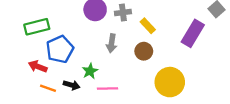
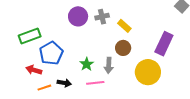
purple rectangle: (193, 33) -> (164, 44), moved
gray arrow: (112, 43) -> (109, 65), moved
green star: (90, 71) -> (87, 64), moved
orange line: (48, 88) -> (44, 88), turned -32

